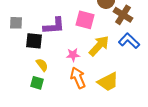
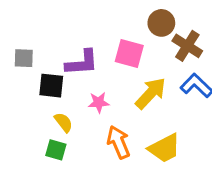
pink star: (73, 55) -> (99, 102), moved

